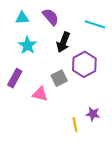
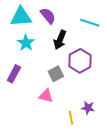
cyan triangle: (22, 18) -> (21, 17), size x1.6
pink triangle: (40, 94) -> (46, 96), moved

